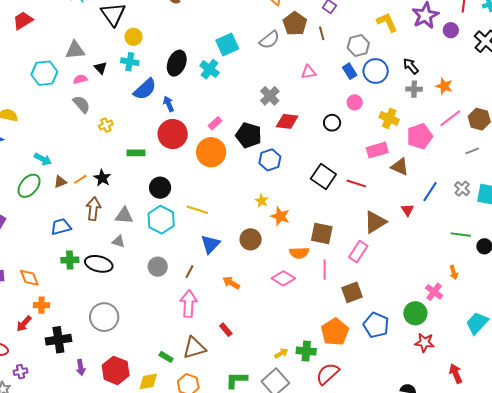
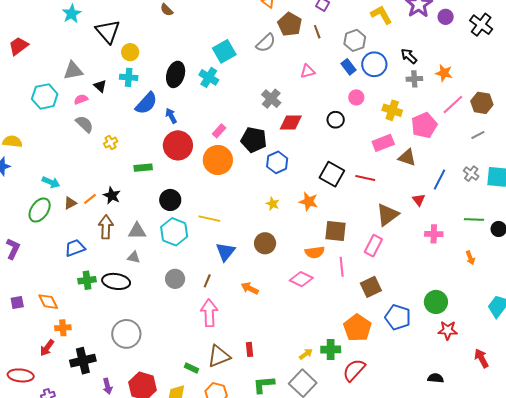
orange star: (280, 216) -> (309, 202), moved
pink cross: (434, 292) -> (434, 234), moved, turned -30
red rectangle: (226, 330) -> (249, 349), moved, turned 40

